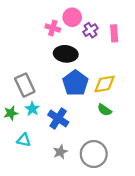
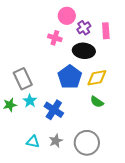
pink cross: (53, 28) -> (55, 38), moved
black ellipse: (66, 54) -> (84, 51), moved
cyan triangle: (24, 140) -> (33, 142), moved

